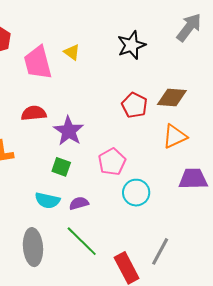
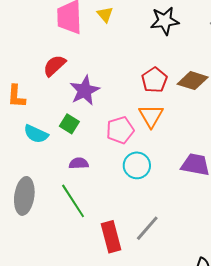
red semicircle: (34, 113) -> (54, 66), turned -50
orange triangle: (175, 136) -> (151, 116), moved, turned -48
cyan semicircle: (47, 200) -> (36, 134), moved

